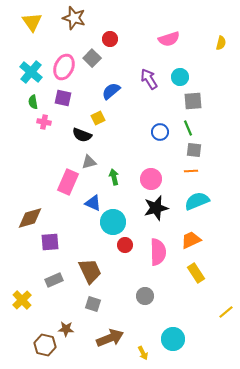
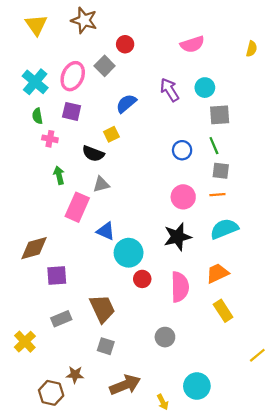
green arrow: (114, 177) -> (59, 175), moved
pink circle: (151, 179) -> (183, 197), moved

